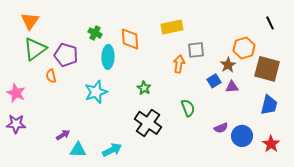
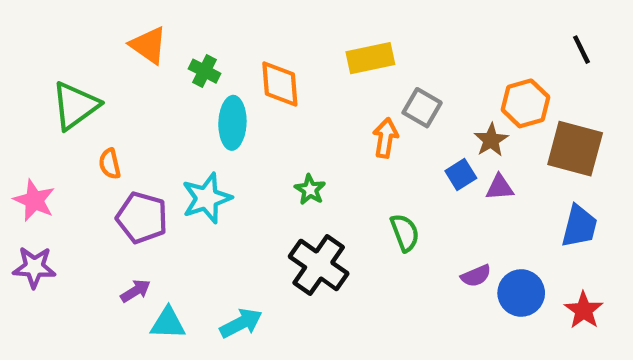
orange triangle: (30, 21) -> (148, 45), moved, turned -30
gray square: (196, 50) -> (422, 108), turned 36
purple pentagon: (66, 55) -> (142, 218), moved

